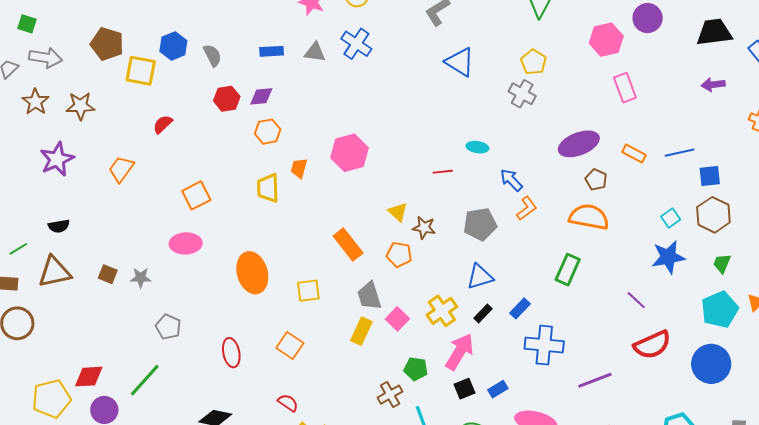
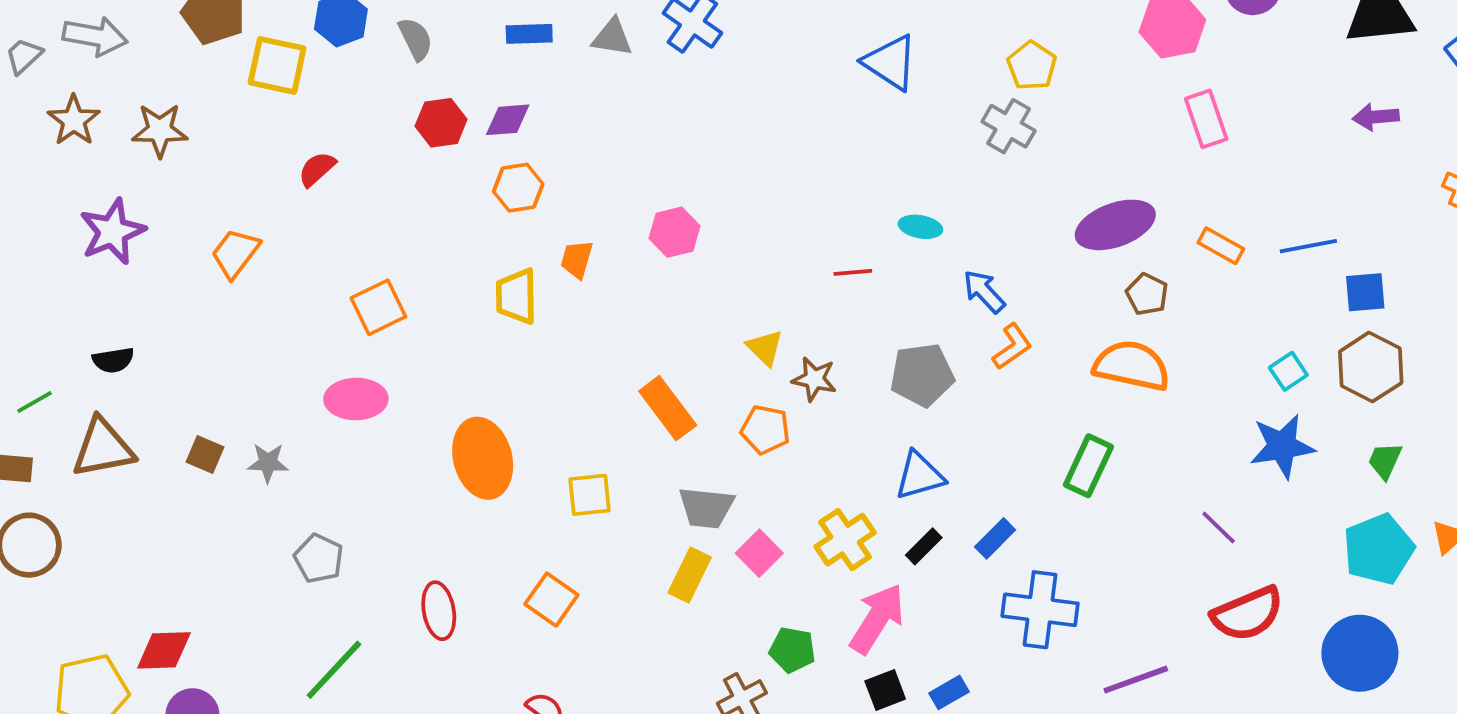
pink hexagon: (349, 153) -> (674, 232), size x0.7
gray trapezoid: (369, 296) -> (706, 508), turned -68
green line: (145, 380) -> (334, 670), moved

